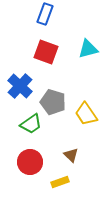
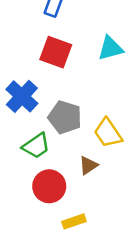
brown triangle: (71, 155) -> (88, 165), moved, turned 42
red circle: (30, 162) -> (49, 186), moved

